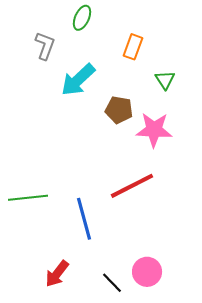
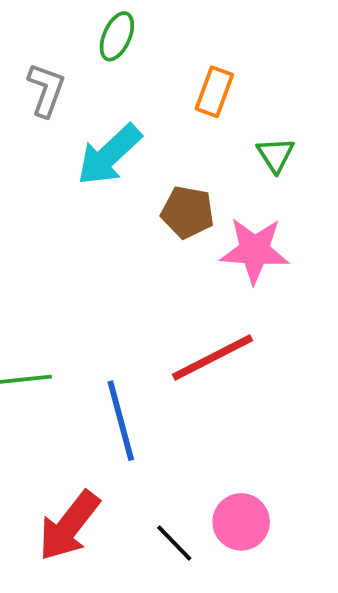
red arrow: (57, 274) -> (69, 526), size x1.4

